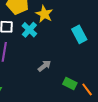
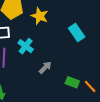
cyan cross: (29, 30) -> (26, 46), moved

